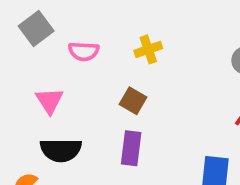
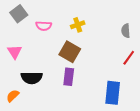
pink triangle: (49, 101) -> (15, 52), moved
brown square: (133, 101) -> (70, 52), size x1.5

